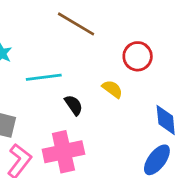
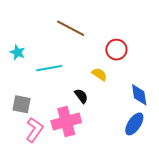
black semicircle: (74, 105) -> (81, 96), moved

